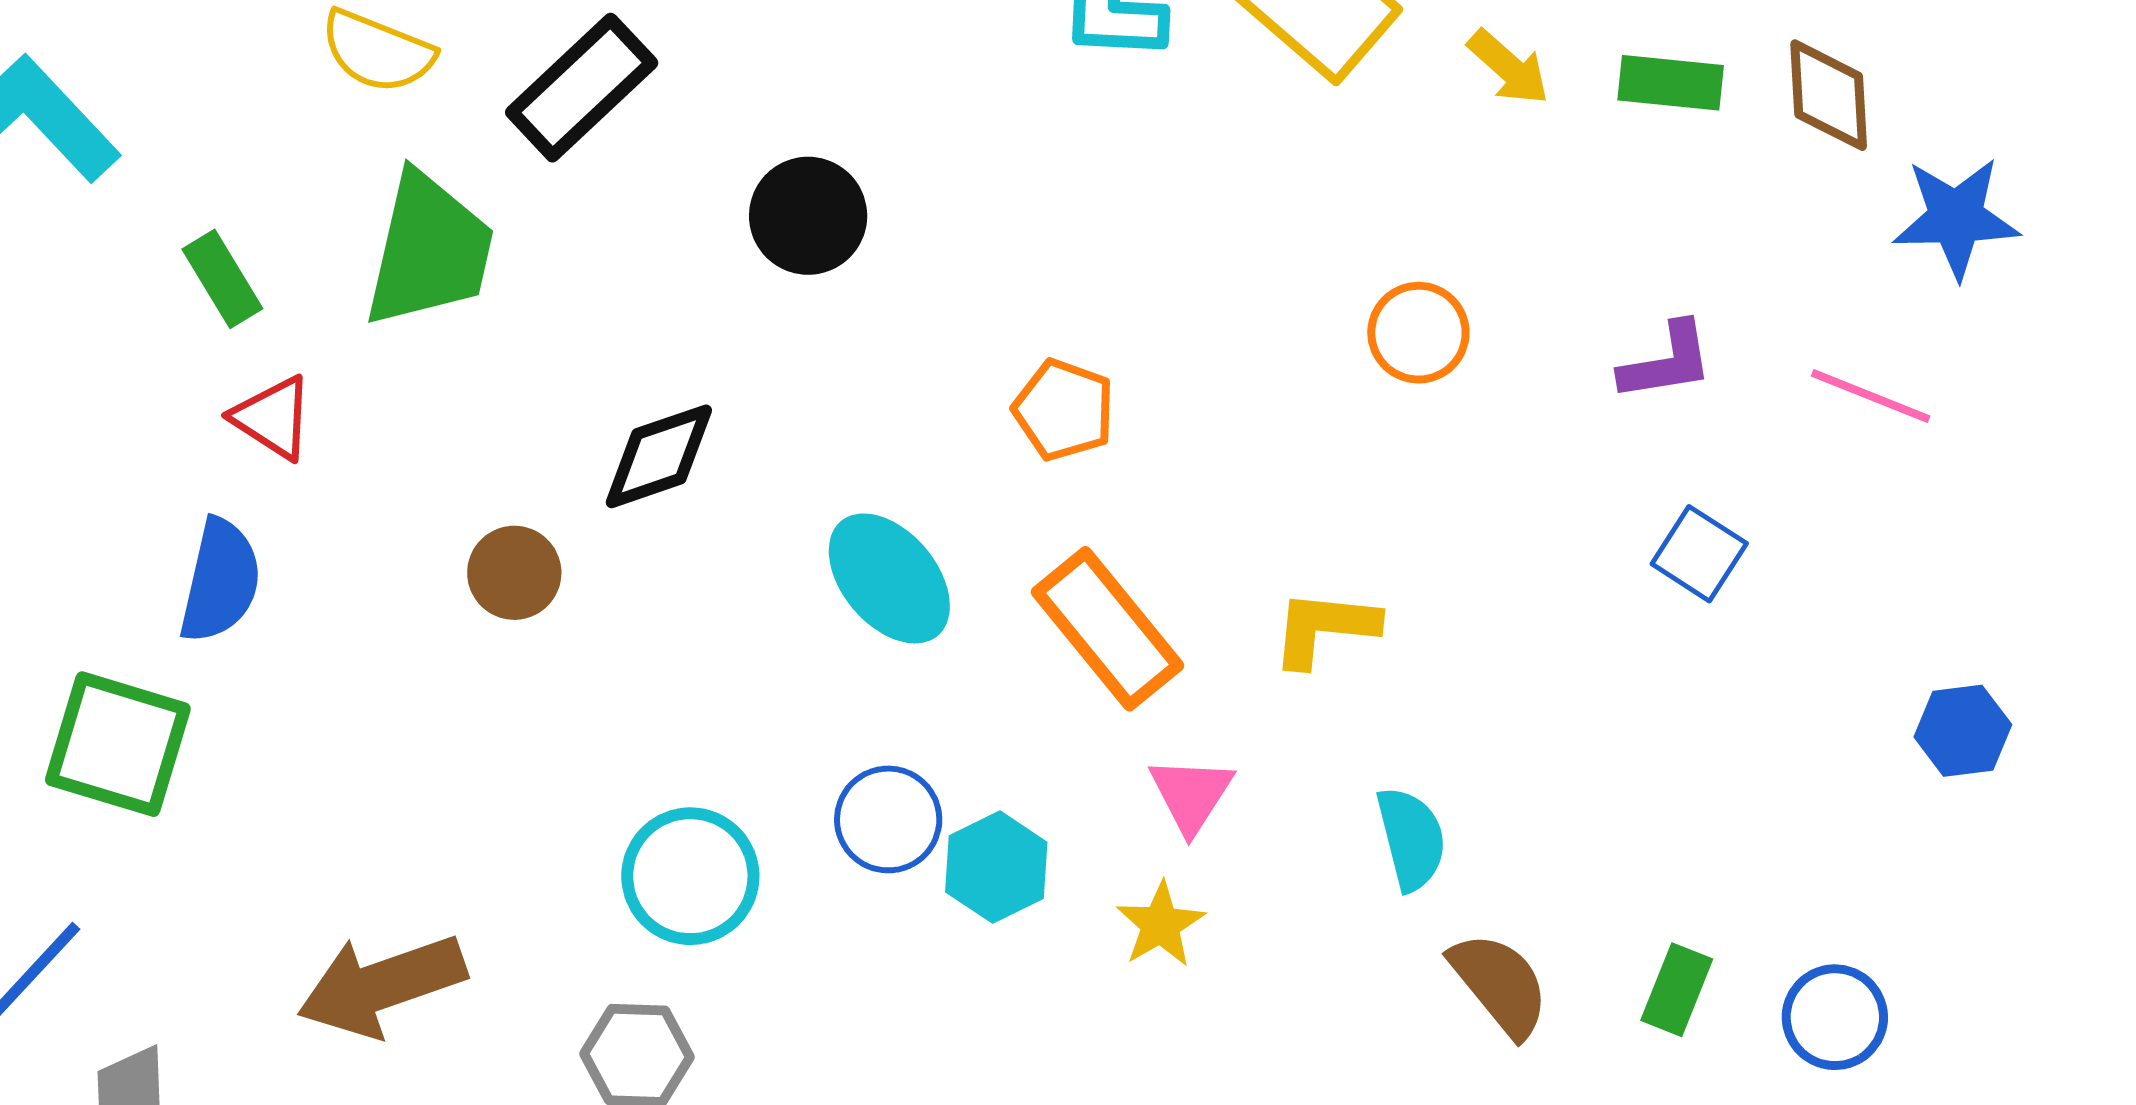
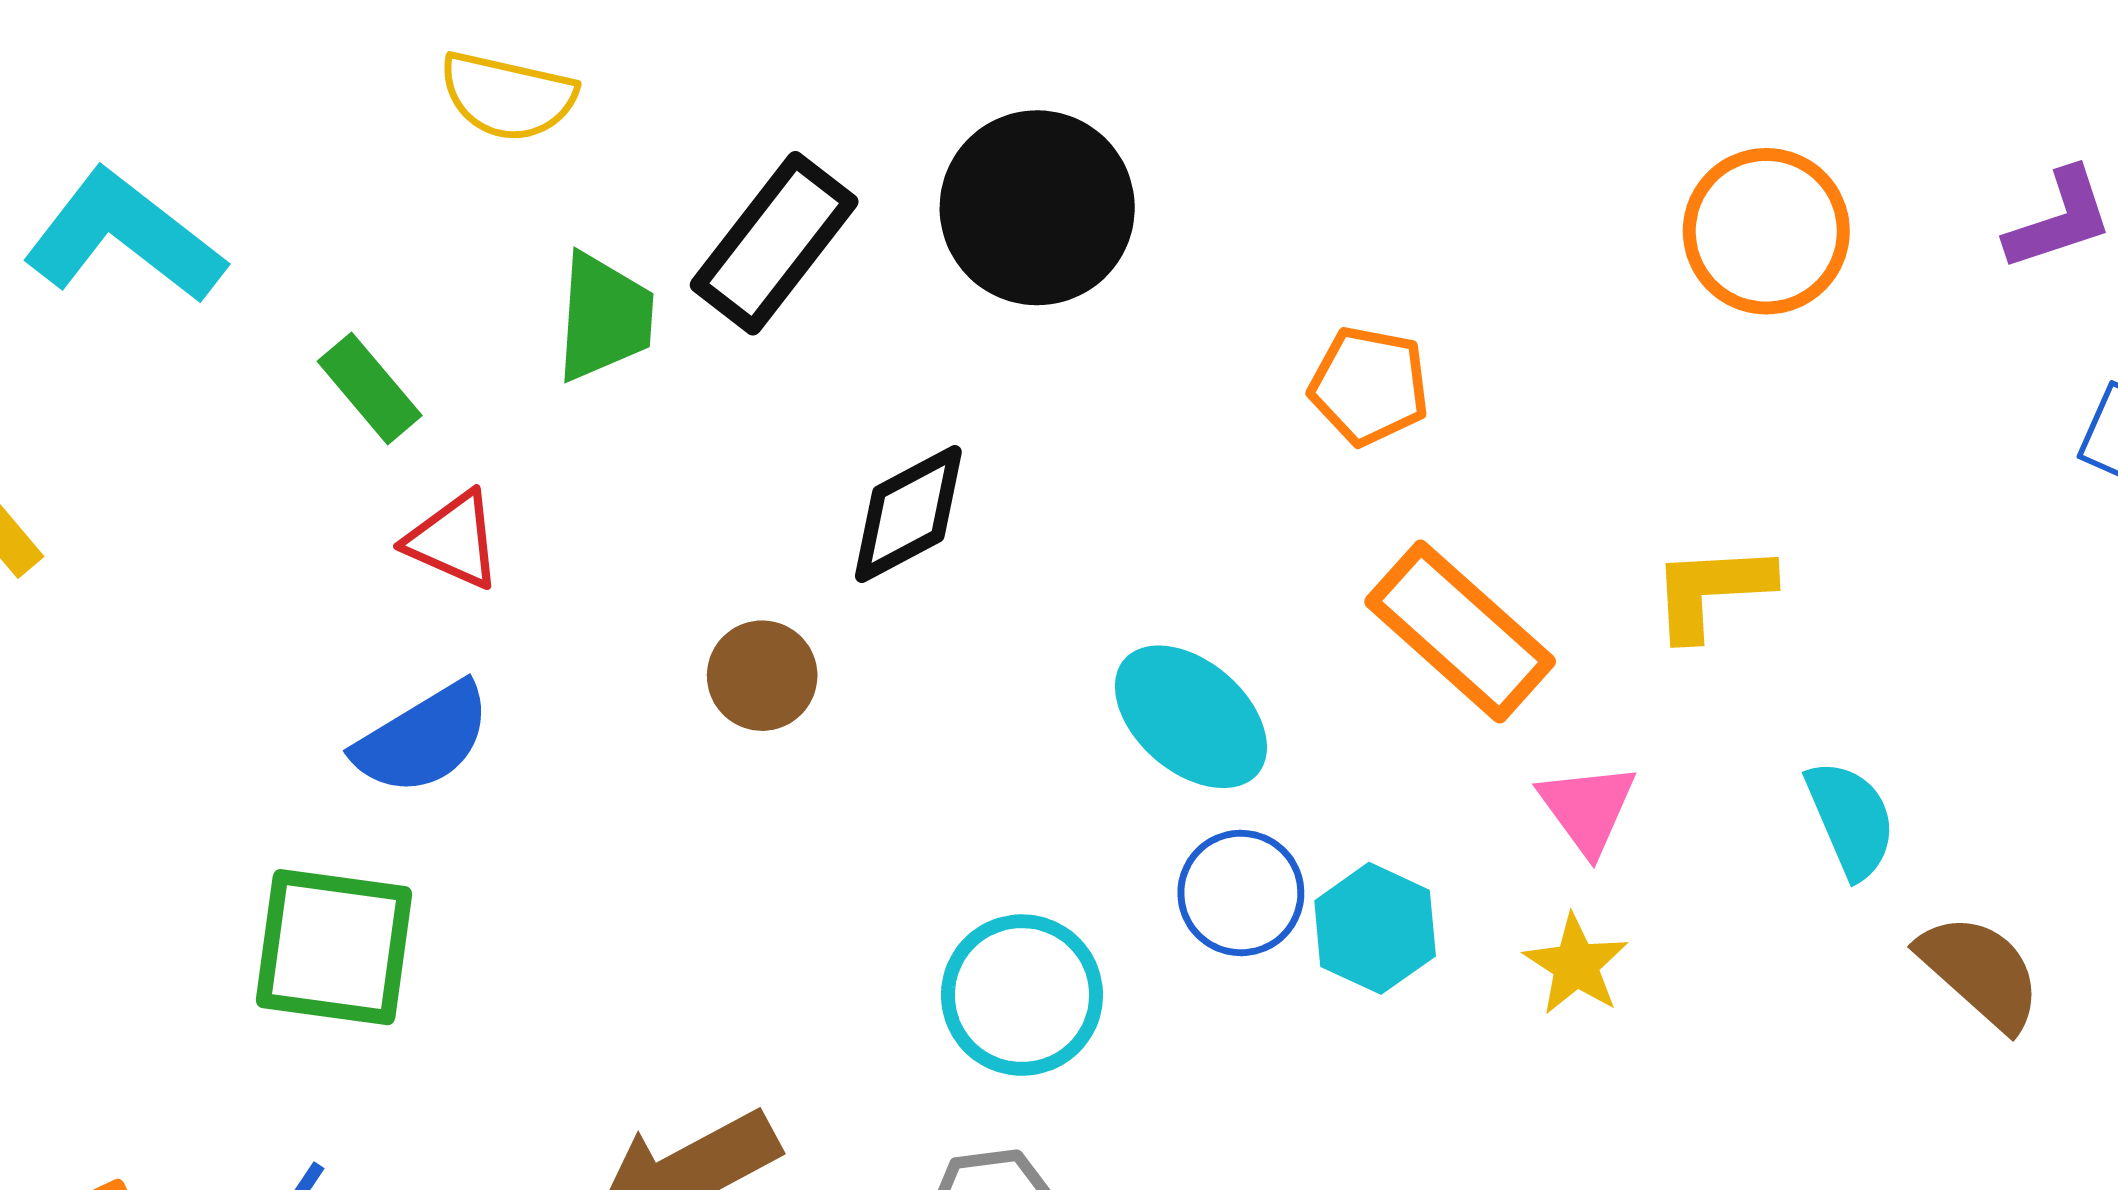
black rectangle: (582, 88) -> (774, 243), moved
black circle: (808, 216) -> (1037, 208), size x1.4
green trapezoid: (429, 250) -> (604, 317), size x0.7
orange circle: (1418, 333) -> (1766, 231), size x1.4
cyan ellipse: (889, 578) -> (1191, 717), moved
blue semicircle: (220, 581) -> (423, 739), turned 55

